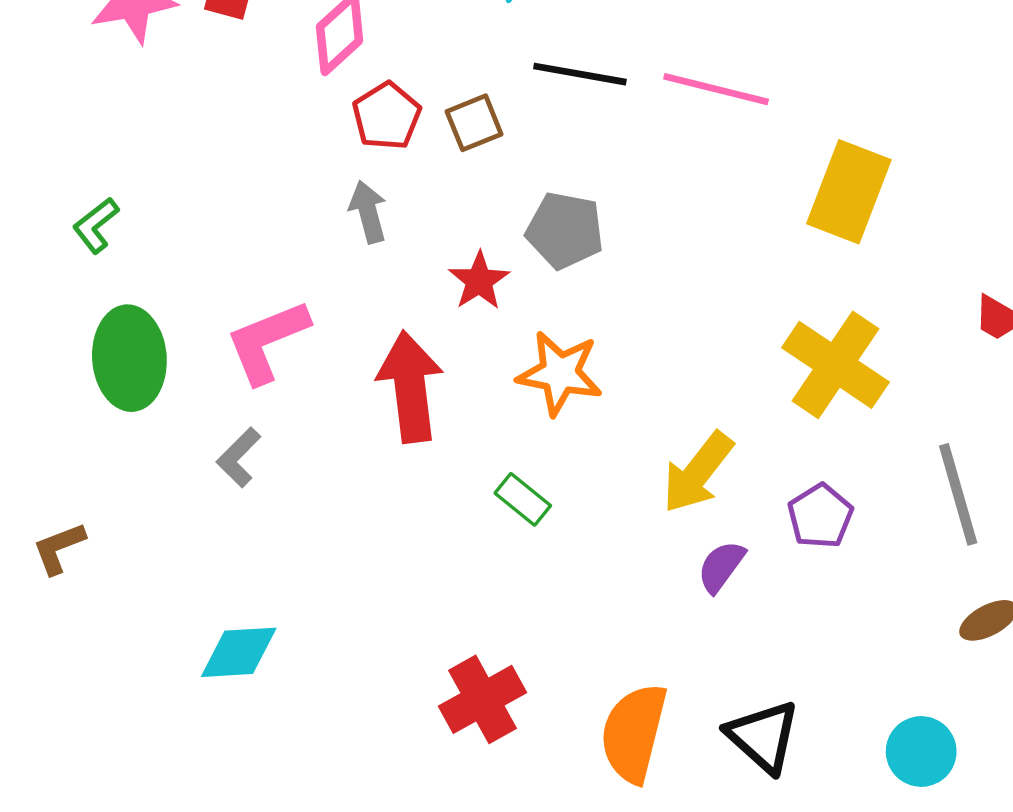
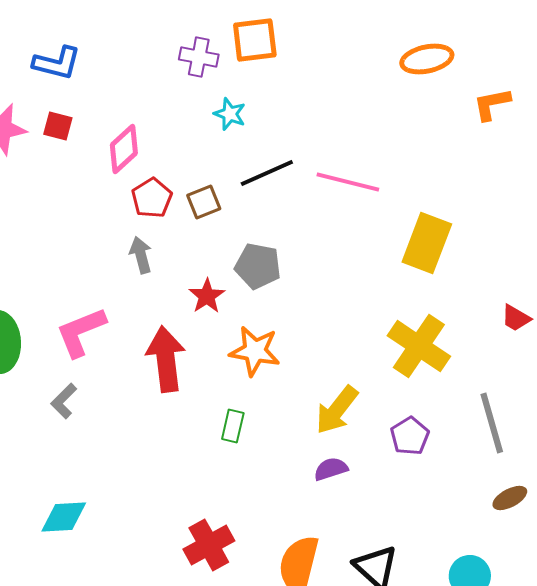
black line: (580, 74) -> (267, 173), turned -34
green rectangle: (523, 499) -> (233, 426), turned 64
purple semicircle: (721, 567) -> (331, 469), moved, turned 36

